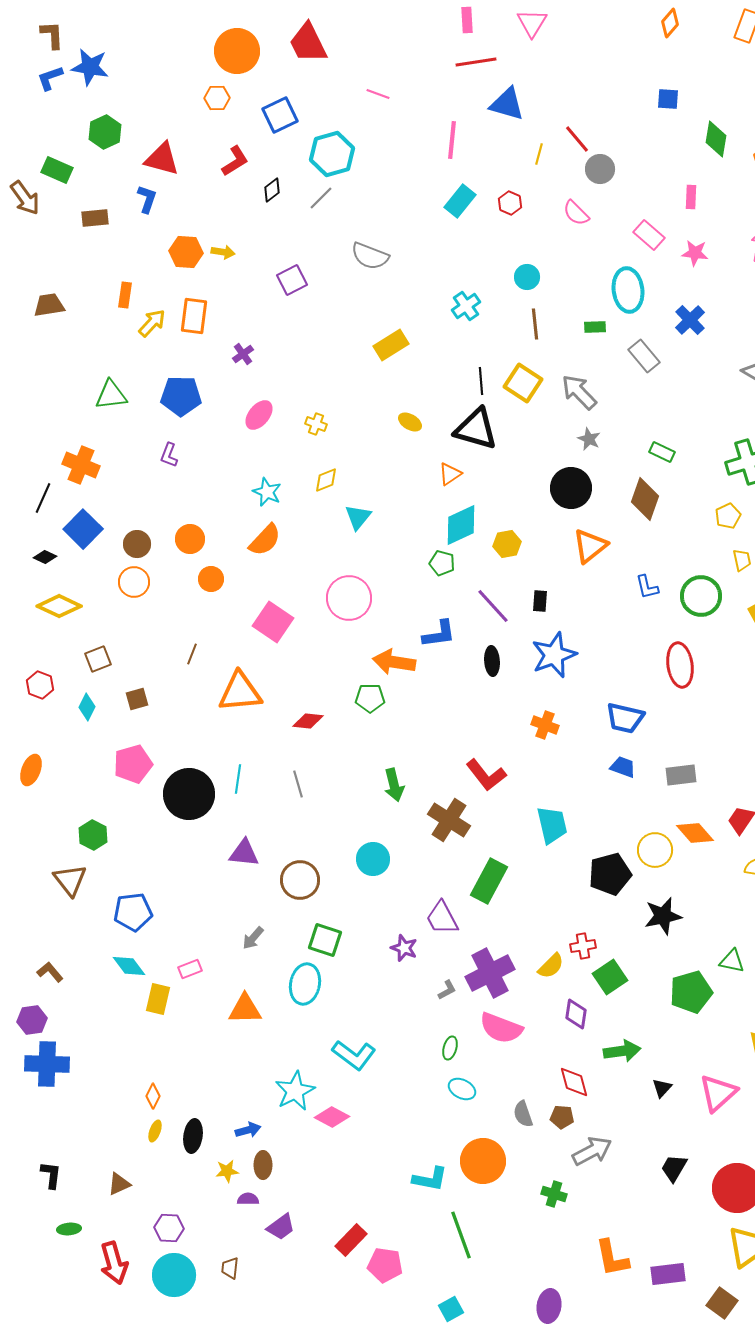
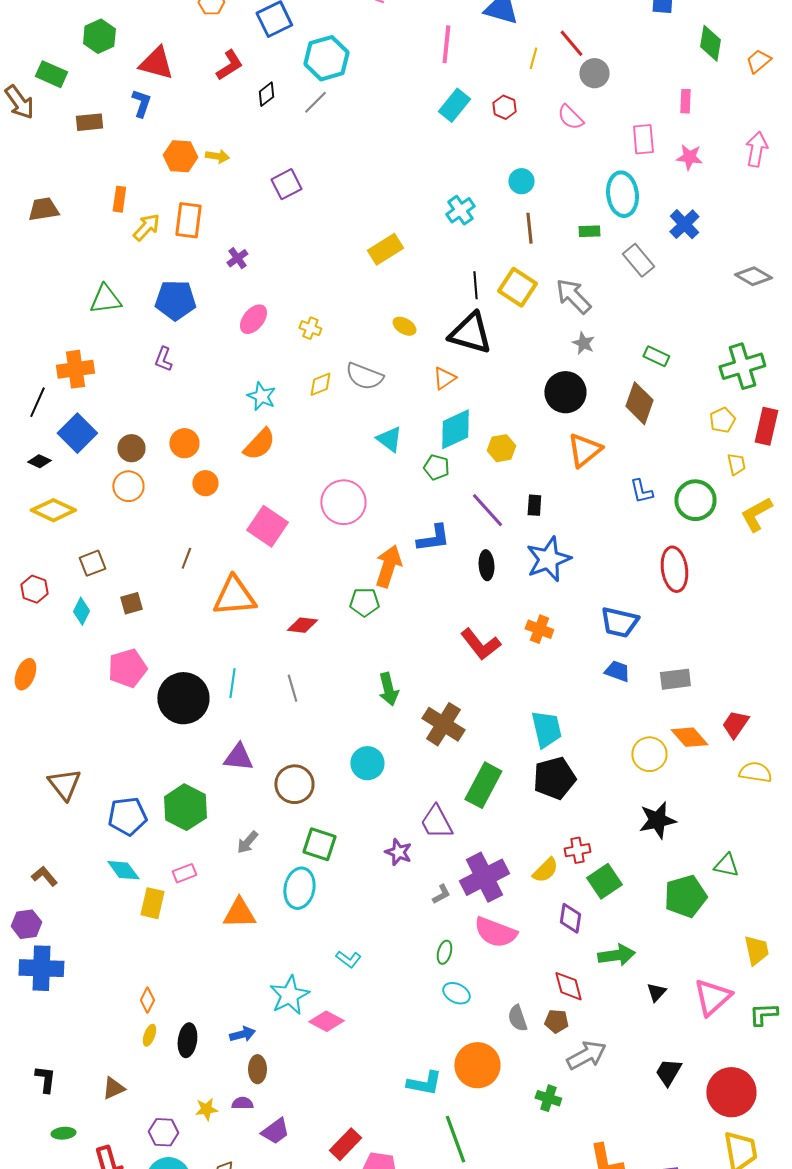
pink rectangle: (649, 235) -> (643, 139), turned 44
gray semicircle: (370, 256) -> (364, 376), moved
orange cross: (81, 465) -> (75, 369), turned -30
cyan triangle: (358, 517) -> (389, 439), moved, turned -32
orange arrow: (394, 662) -> (388, 566), turned 99
red L-shape: (486, 775) -> (480, 644), moved
green hexagon: (93, 835) -> (185, 807), moved, size x1.5
black pentagon: (610, 874) -> (554, 778), moved
cyan L-shape: (354, 1055) -> (348, 959), size x0.6
yellow star: (227, 1171) -> (206, 1109), moved

